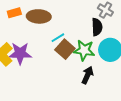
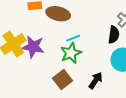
brown square: (65, 49) -> (62, 80), moved
green star: (84, 50) -> (71, 53), moved, turned 30

